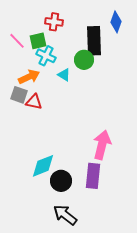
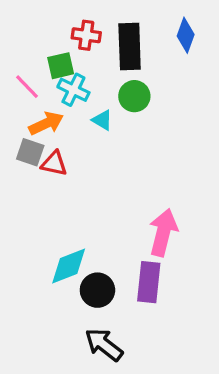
pink line: (17, 41) -> (27, 87), moved
black rectangle: (94, 41) -> (130, 46), moved

